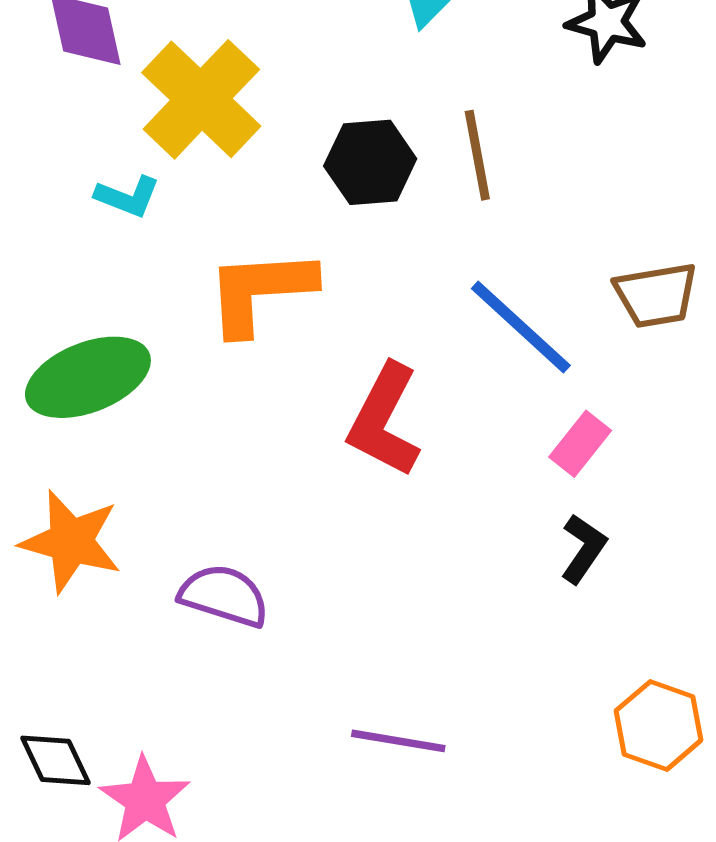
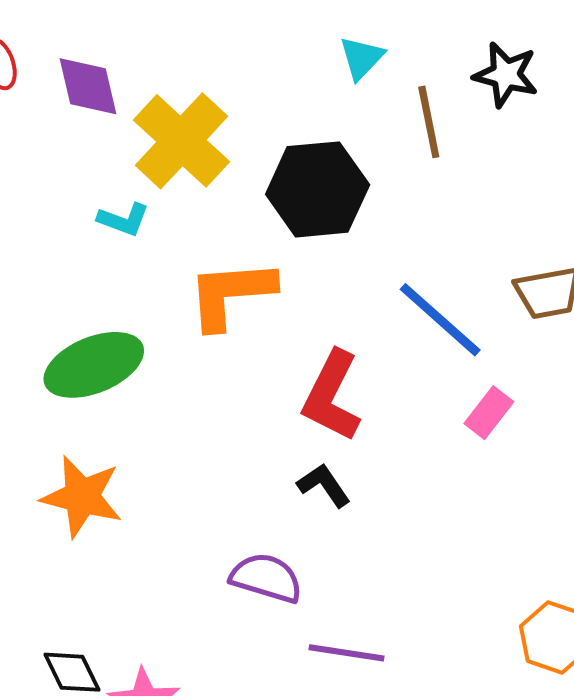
brown line: (477, 155) -> (429, 122), moved
black hexagon: (370, 162) -> (318, 189), size x1.4
black L-shape: (583, 549) -> (324, 485), moved, turned -68
purple semicircle: (224, 596) -> (266, 578), moved

